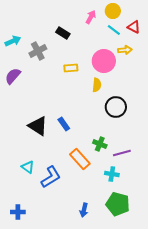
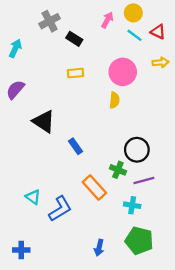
cyan arrow: (13, 41) -> (15, 48), turned -42
yellow arrow: (125, 50) -> (160, 62), moved
gray cross: (38, 51) -> (50, 21), moved
yellow rectangle: (71, 68) -> (76, 73), moved
black circle: (116, 107) -> (137, 150), moved
black triangle: (38, 126) -> (44, 121), moved

